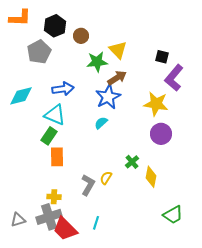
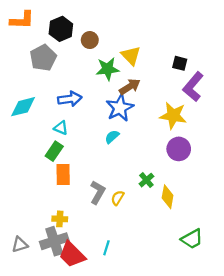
cyan triangle: (55, 115) -> (61, 128), size x0.6
gray L-shape: (88, 185) -> (98, 192), moved

